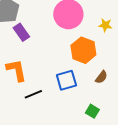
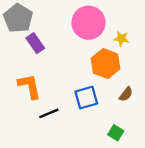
yellow star: (105, 25) -> (121, 39), moved

